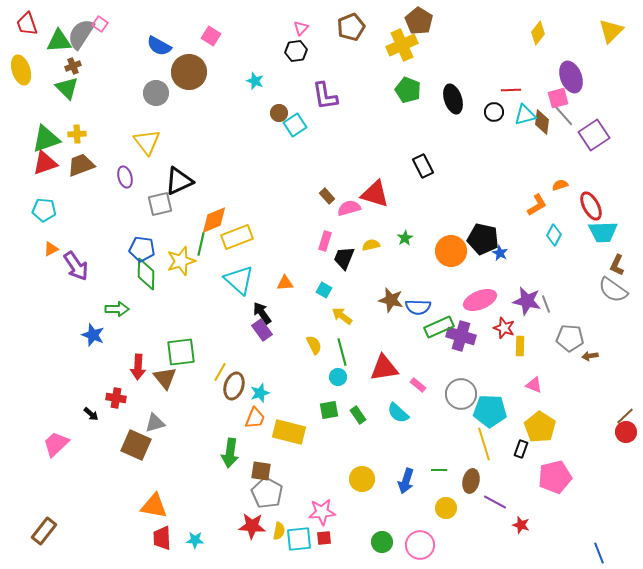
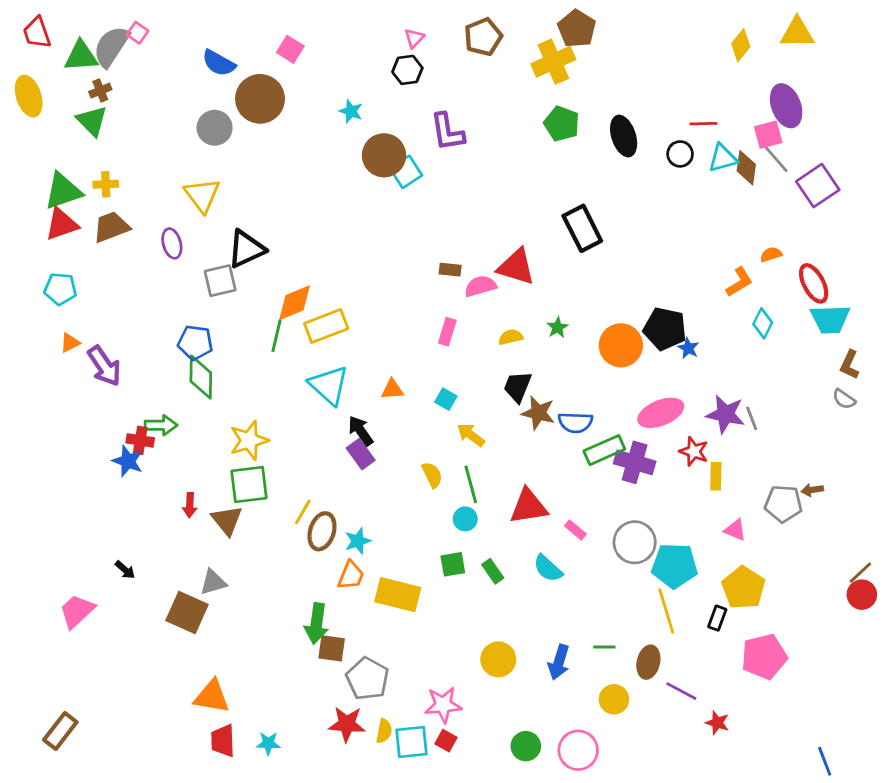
yellow triangle: (611, 31) -> (797, 33), moved, turned 44
brown circle: (279, 113) -> (384, 155), size x1.8
black rectangle: (423, 166) -> (582, 228), size x1.4
brown rectangle: (327, 196) -> (450, 270), turned -42
black trapezoid: (344, 258) -> (518, 387), moved
yellow star: (181, 261) -> (249, 440), moved
gray semicircle: (613, 290) -> (844, 399), size x0.6
gray pentagon: (570, 338) -> (783, 504), moved
red arrow: (138, 367) -> (190, 505), size x0.7
red cross: (116, 398) -> (140, 440), moved
brown square: (261, 471) -> (332, 648), moved
red square: (324, 538) -> (446, 741), turned 35

